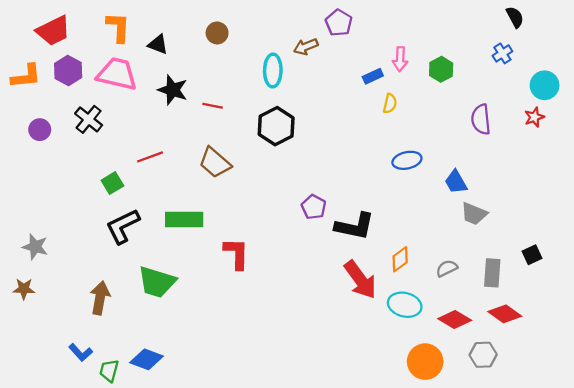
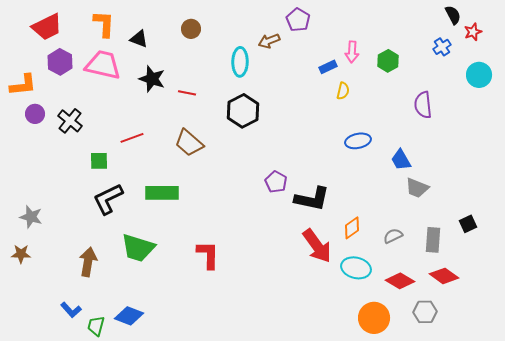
orange L-shape: (26, 76) -> (23, 85), moved
red star: (534, 117) -> (473, 32), moved
black cross: (89, 119) -> (70, 121), moved
green square: (112, 183) -> (99, 161), turned 30
red L-shape: (236, 254) -> (208, 255), moved

